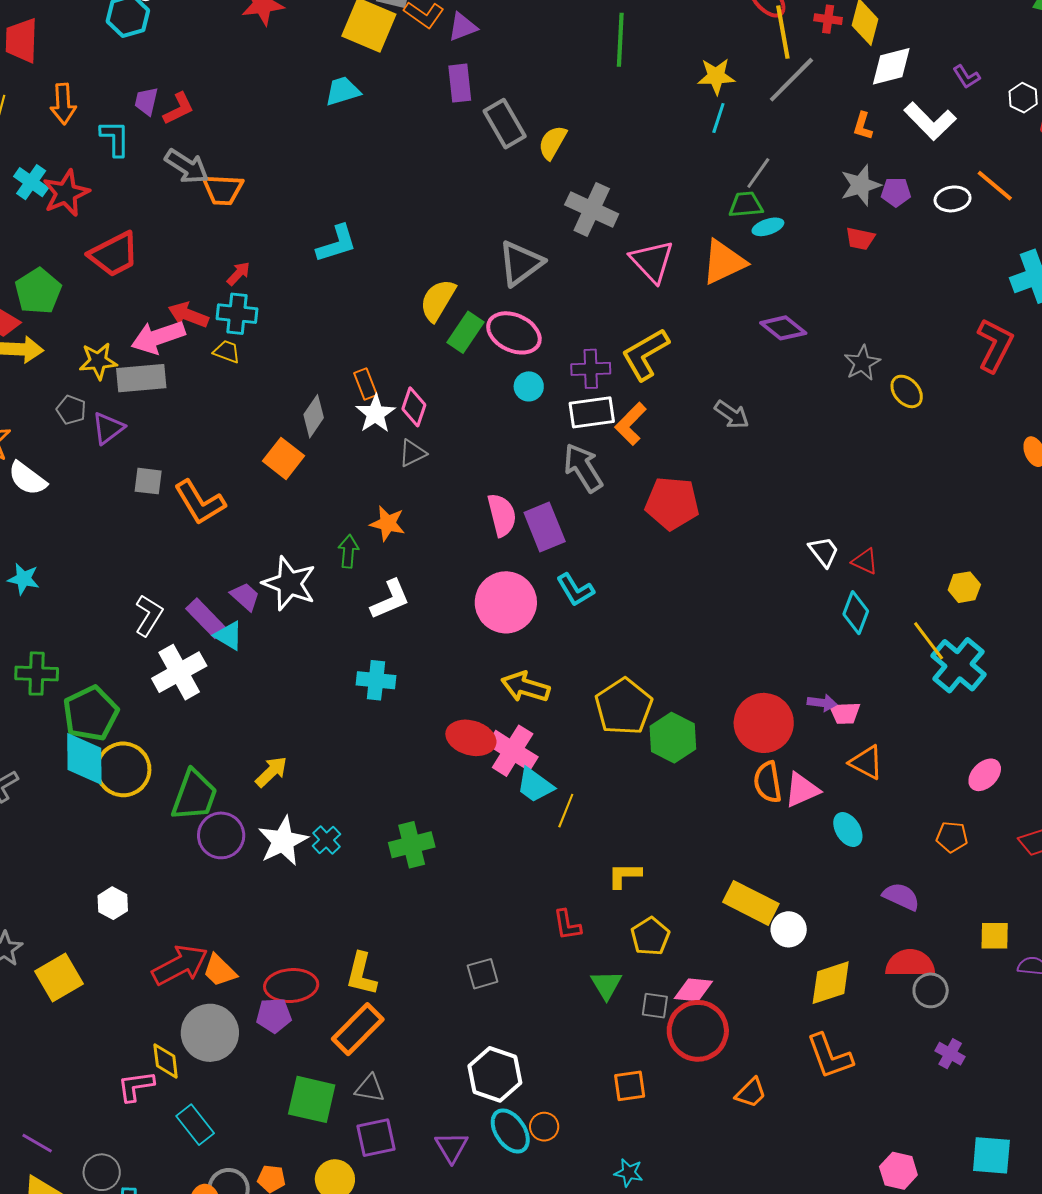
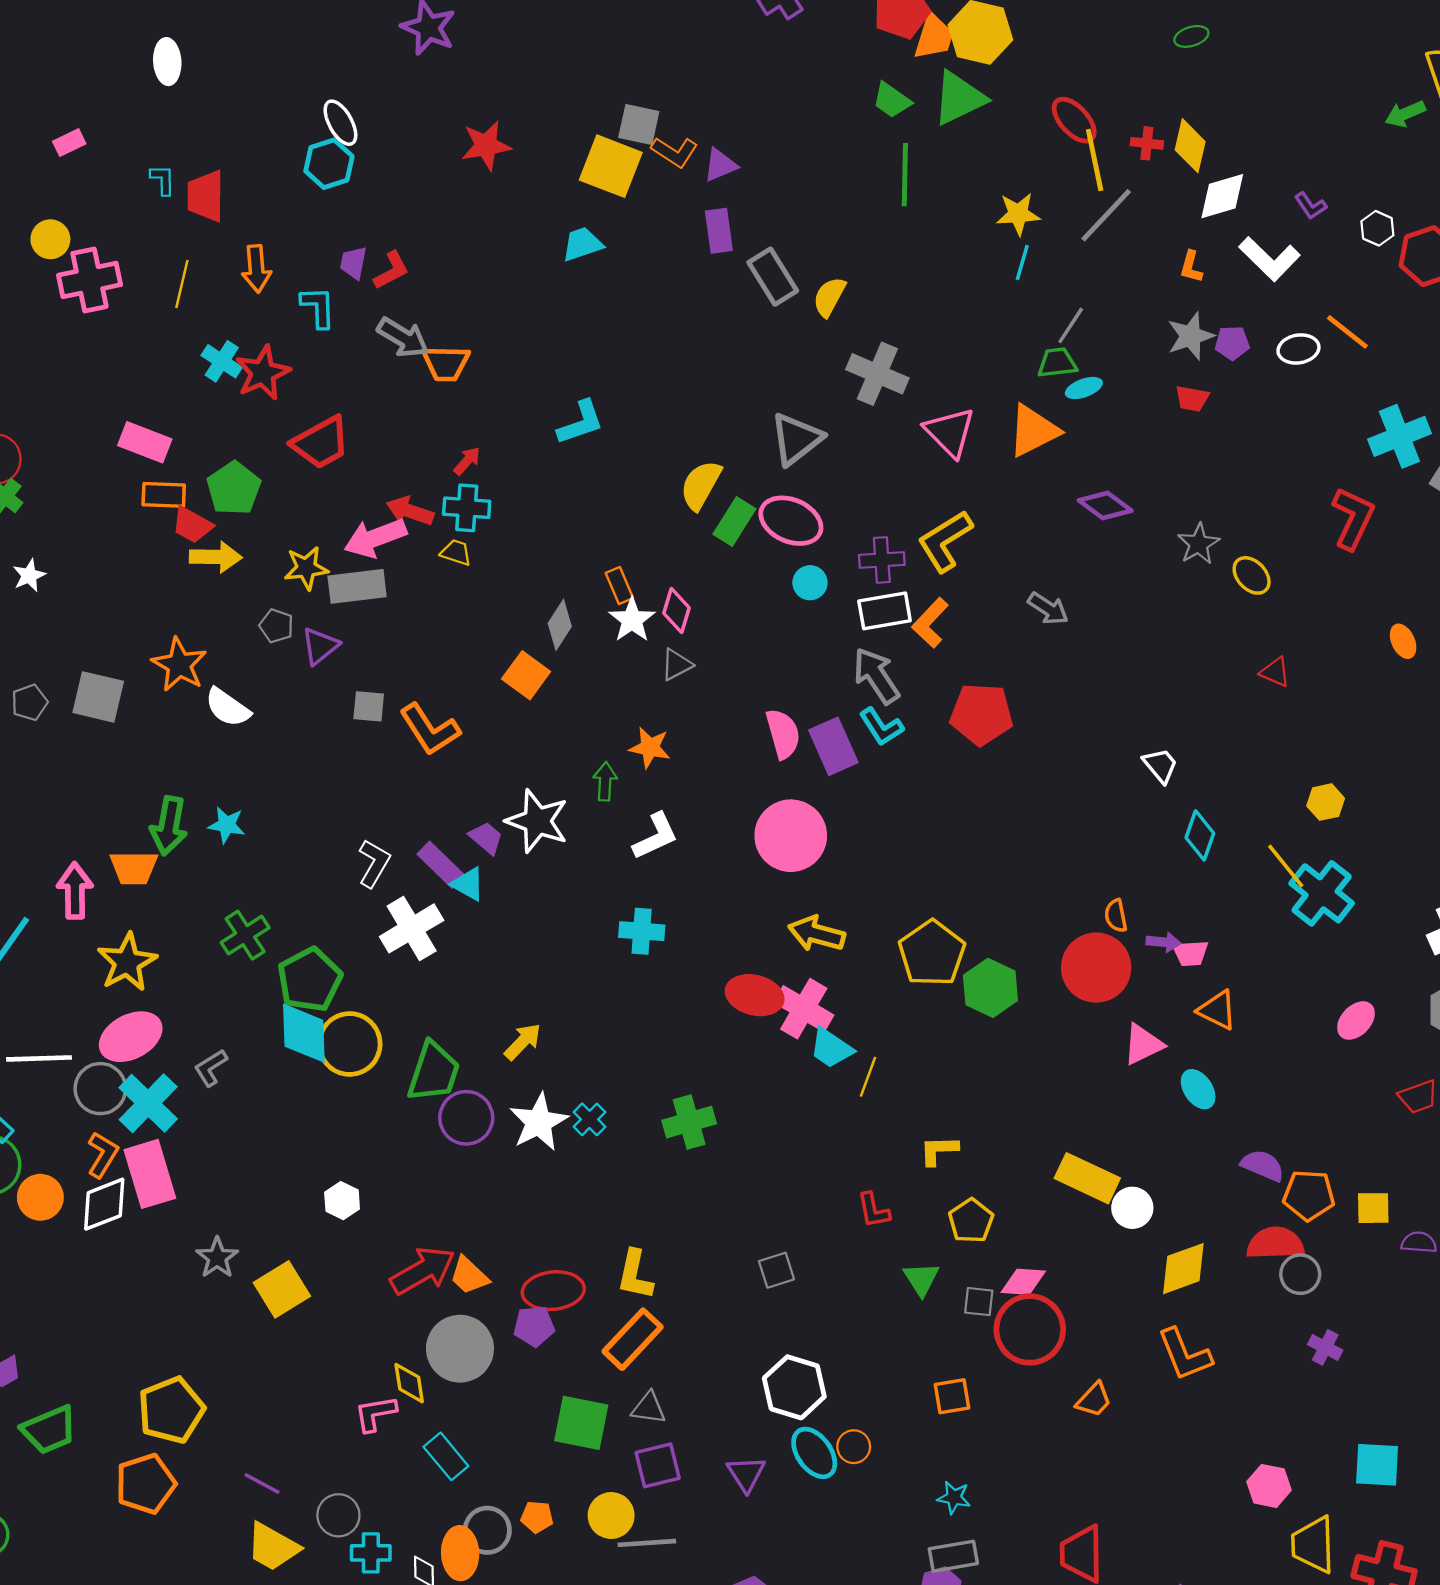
red triangle: (865, 561) -> (1275, 672), moved
cyan L-shape: (575, 590) -> (881, 727), moved
green cross: (37, 674) -> (245, 935), turned -33
orange semicircle: (768, 782) -> (1116, 916), moved, size x0.7
orange pentagon: (952, 837) -> (1309, 1195), moved, size x1.4

